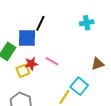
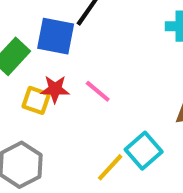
yellow square: (23, 71) -> (36, 100), turned 32

